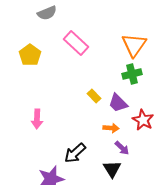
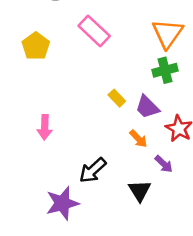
orange arrow: (111, 128) -> (138, 139), turned 42
purple arrow: (122, 148) -> (164, 164), moved

